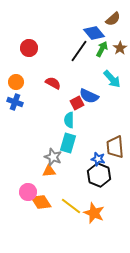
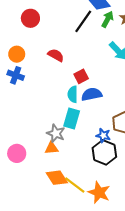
blue semicircle: (89, 96) -> (92, 94), moved, turned 144
pink circle: (28, 192) -> (17, 153), moved
orange diamond: (41, 202) -> (57, 178), moved

